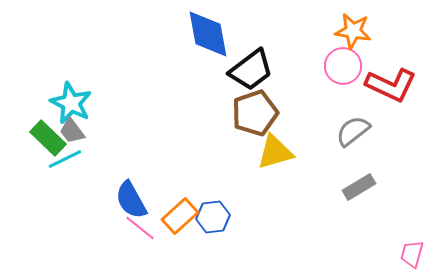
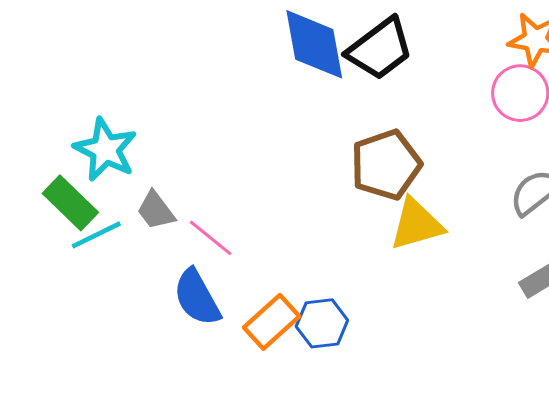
black trapezoid: (251, 70) -> (380, 49), moved
gray trapezoid: (72, 131) -> (156, 211), moved
pink line: (140, 228) -> (211, 238), moved

